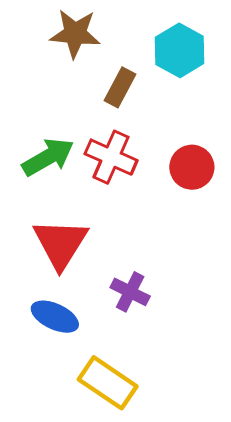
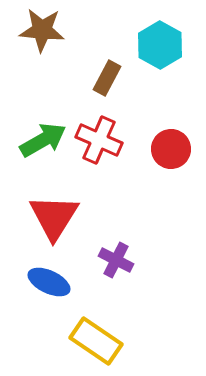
brown star: (75, 34) -> (42, 30), moved

